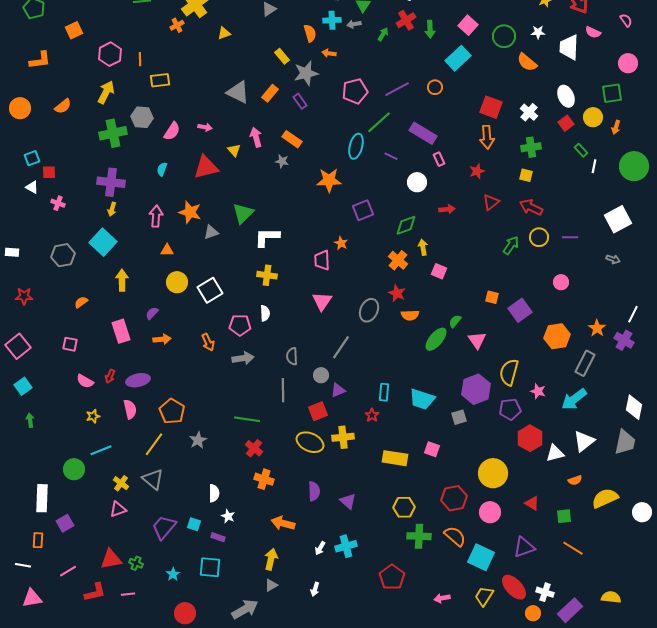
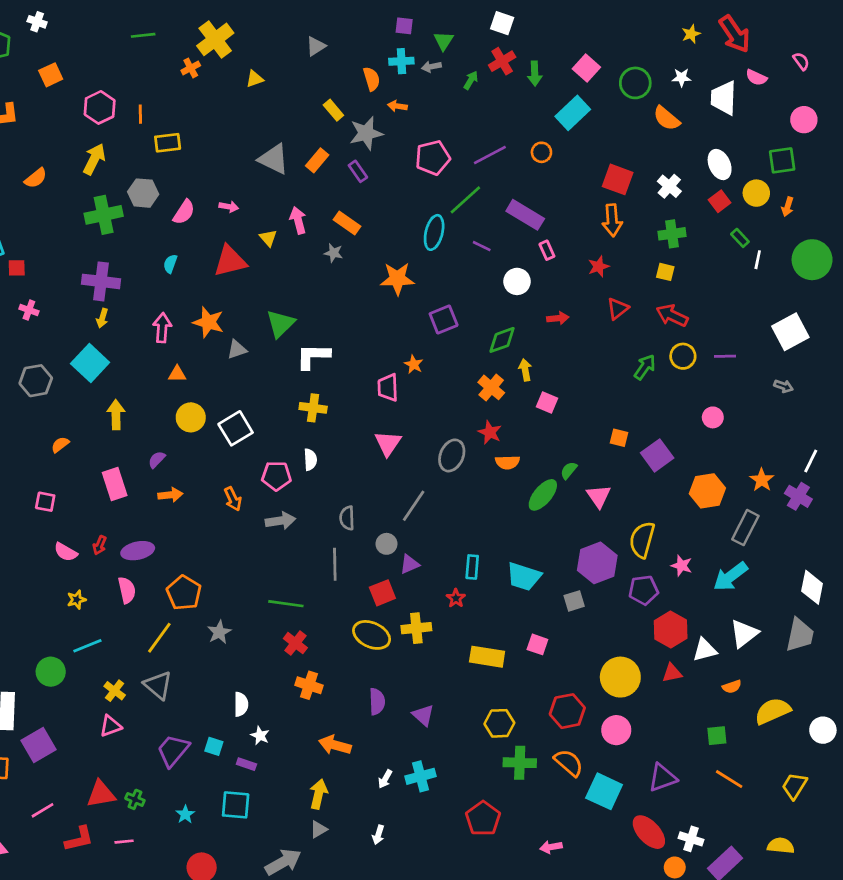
red triangle: (532, 503) -> (672, 673), moved, turned -42
purple square: (65, 523) -> (38, 745), size x1.4
yellow trapezoid: (484, 596) -> (794, 786), moved

